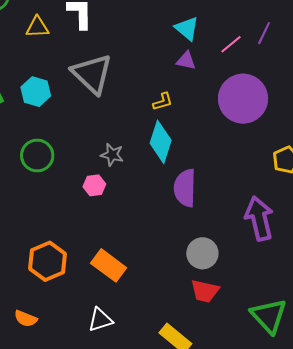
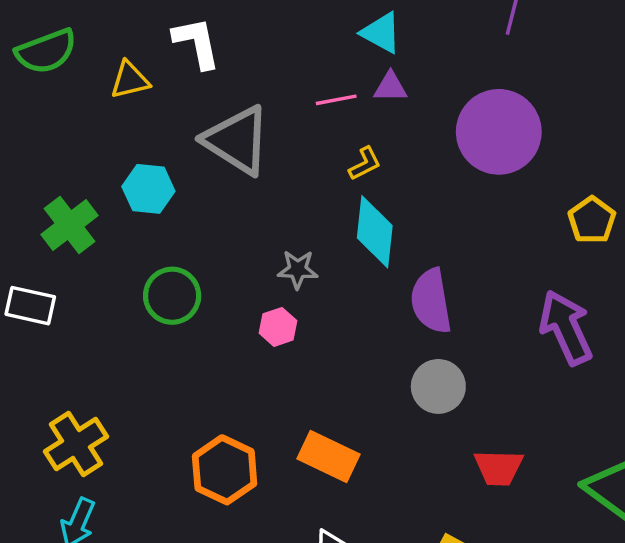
pink line: (231, 44) -> (336, 100), moved, turned 40
gray circle: (202, 253) -> (438, 386), moved

